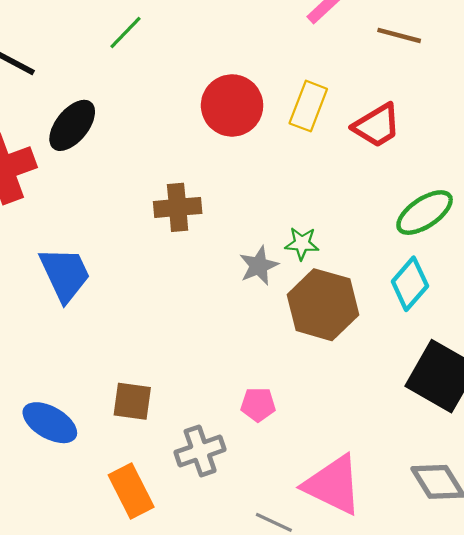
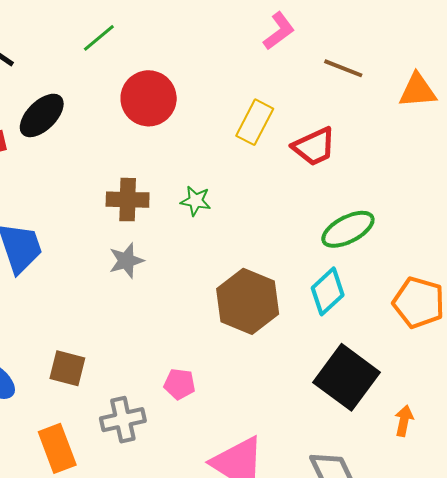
red circle: (232, 105) -> (149, 98), moved
green star: (302, 243) -> (196, 201), moved
gray star: (259, 266) -> (126, 261), moved

